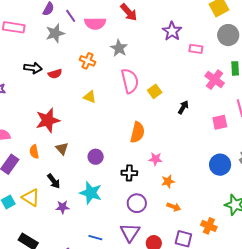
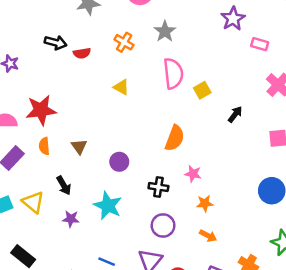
red star: (48, 120) -> (41, 110), moved

